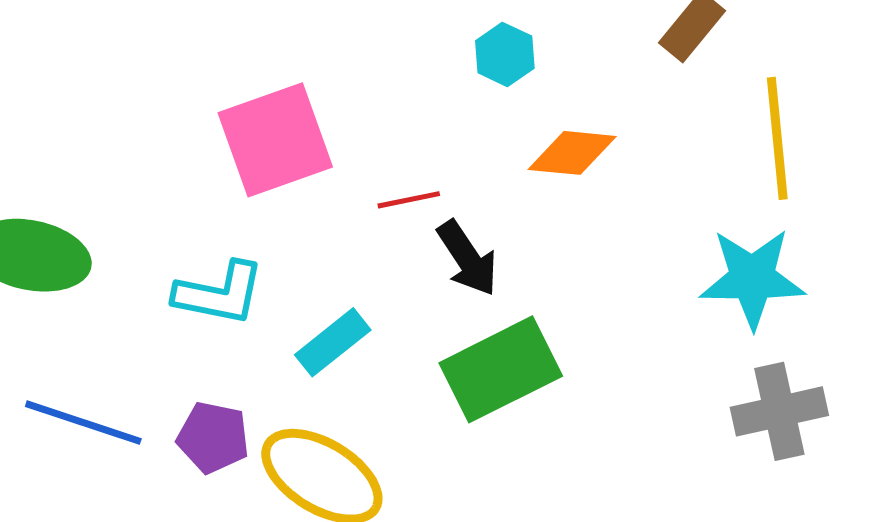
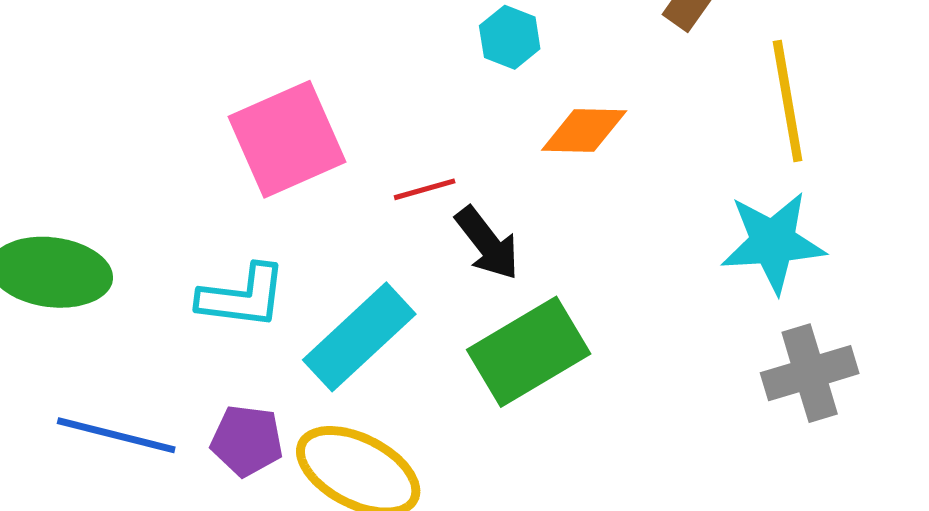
cyan rectangle: (333, 342) -> (359, 337), size x1.5

